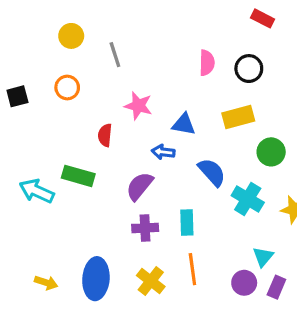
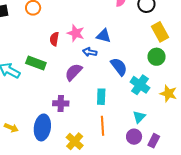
pink star: (138, 106) -> (76, 33), moved
yellow rectangle: (238, 117) -> (160, 32), moved, turned 72
purple cross: (145, 228) -> (61, 103), moved
cyan triangle: (263, 257) -> (139, 117), moved
yellow cross: (151, 281) -> (75, 141), moved

